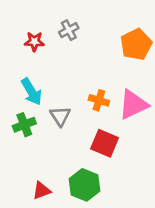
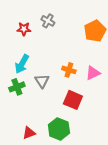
gray cross: (69, 30) -> (48, 21), turned -32
cyan arrow: (32, 92) -> (22, 64), turned 60
pink triangle: (133, 105) -> (93, 73), size x0.7

